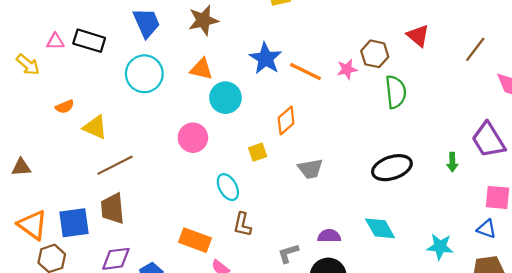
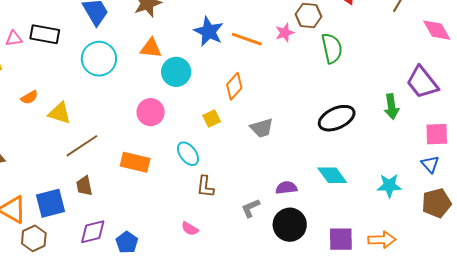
green arrow: (452, 162) -> (391, 107), size x1.4
brown trapezoid: (113, 208) -> (84, 186), size x0.7
blue triangle: (487, 229) -> (430, 164), turned 36
orange rectangle: (195, 240) -> (135, 162), moved

